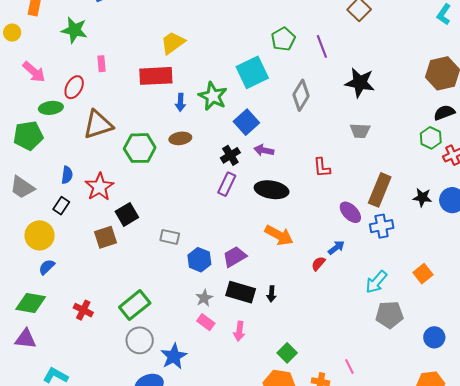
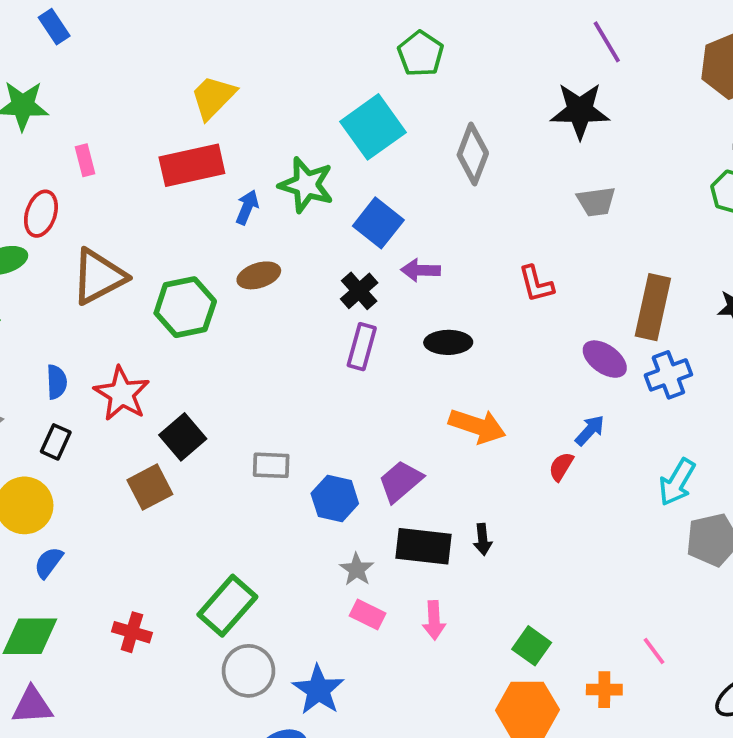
purple line: (322, 46) -> (607, 42), moved
blue arrow: (180, 102) -> (247, 207), turned -150
black ellipse: (272, 190) -> (448, 342), size x0.7

